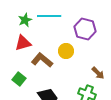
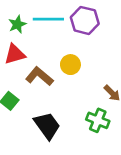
purple hexagon: (85, 29) -> (85, 20), moved

